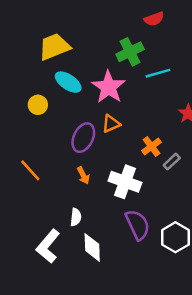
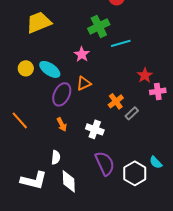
cyan ellipse: (68, 82) -> (50, 69), moved
pink star: (109, 87) -> (82, 54), size x0.6
white cross: (125, 182) -> (95, 129), size x0.7
white L-shape: (48, 246) -> (34, 180), turned -116

